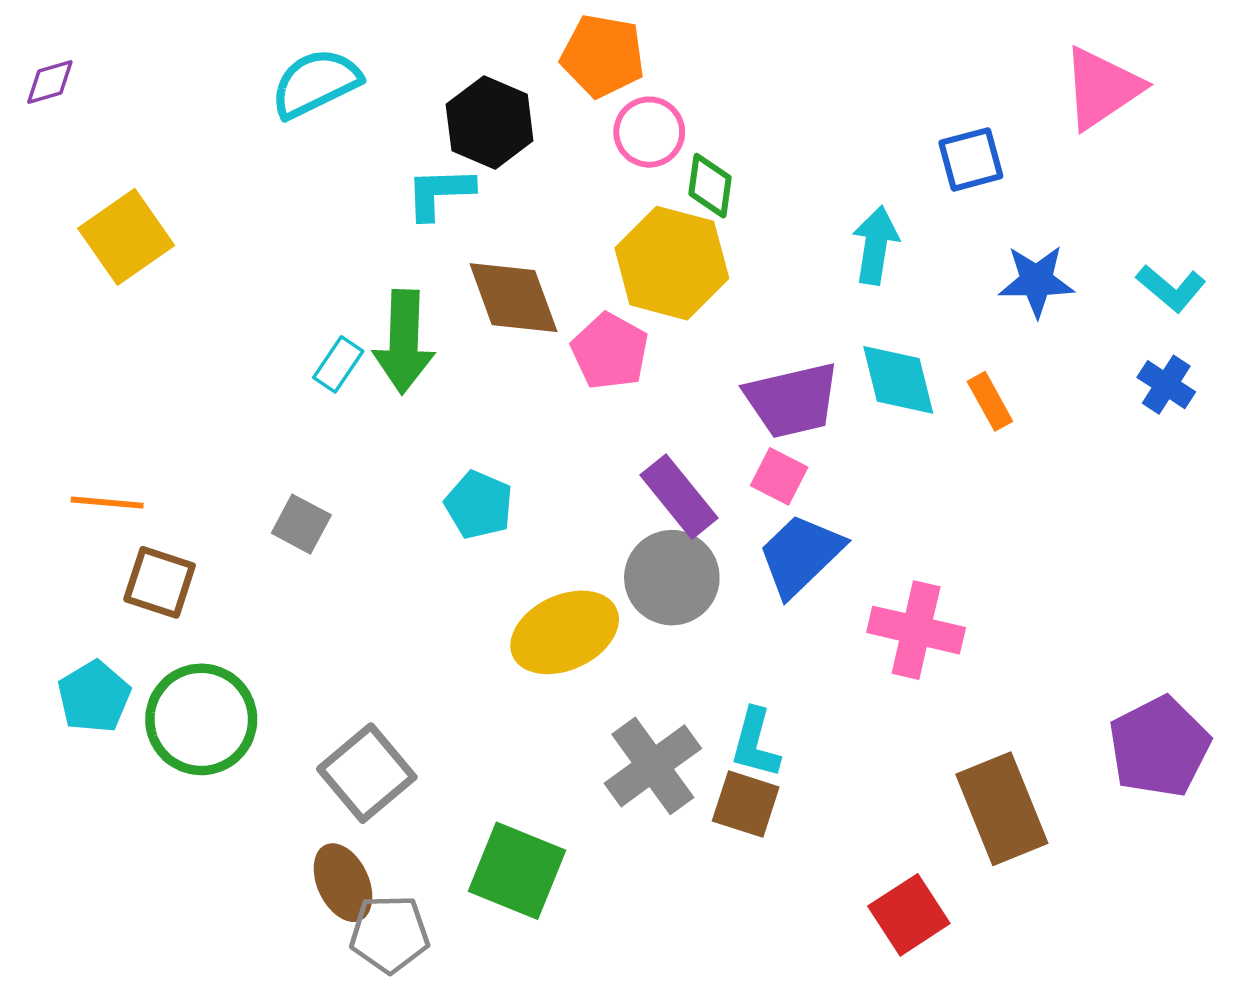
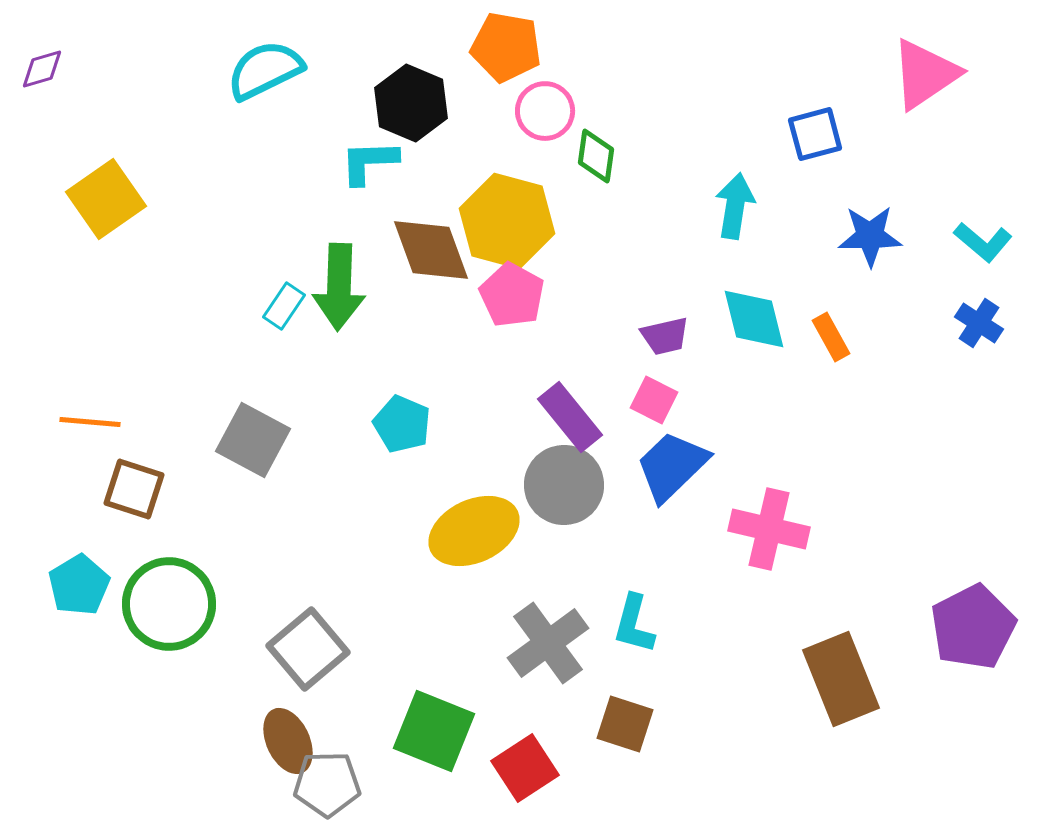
yellow hexagon: (672, 263) -> (507, 221), moved
purple trapezoid: (792, 400) -> (665, 336), size x0.6
gray square: (301, 524) -> (253, 440), size x1.5
brown square: (746, 804) -> (625, 724), moved
red square: (909, 915) -> (525, 768), moved

